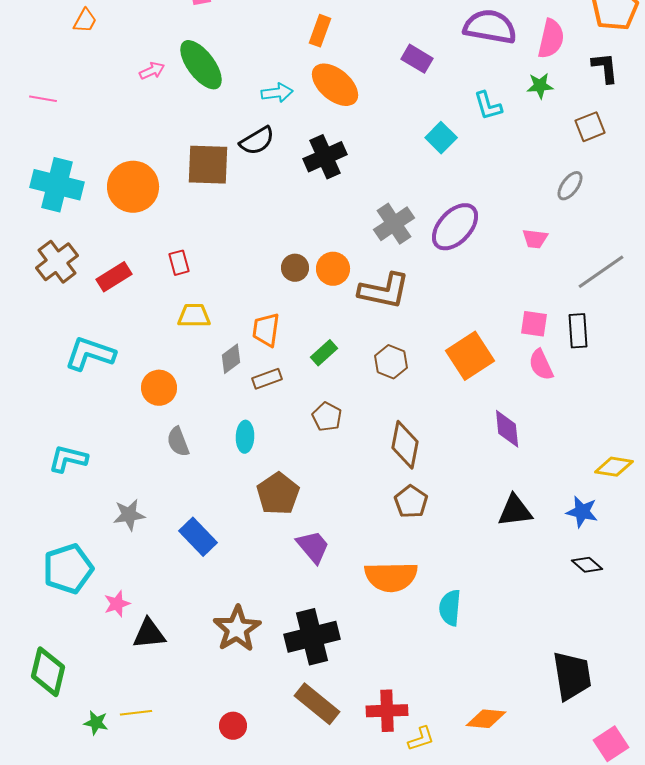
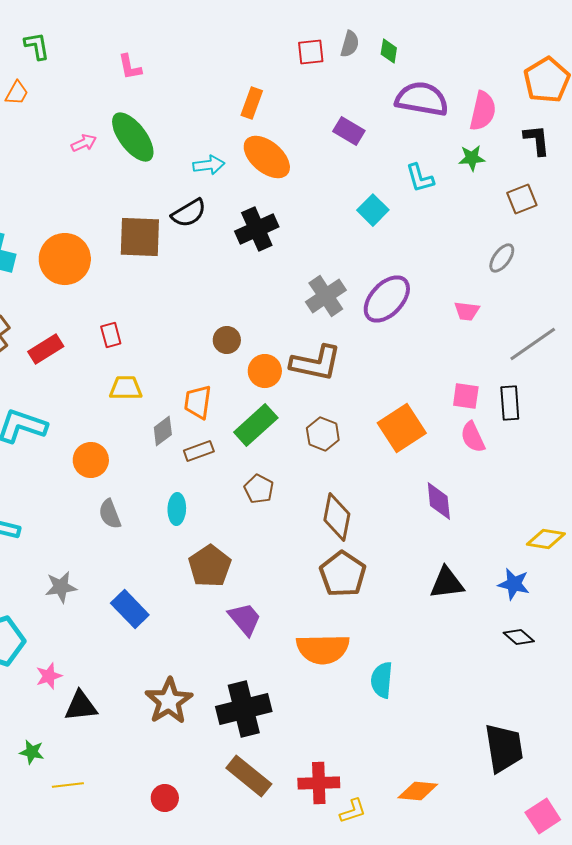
orange circle: (333, 269) -> (265, 371), moved
green rectangle: (324, 353) -> (256, 425), size x1.6
brown pentagon: (411, 502) -> (343, 574), size x1.4
green star: (96, 723) -> (32, 752), moved

